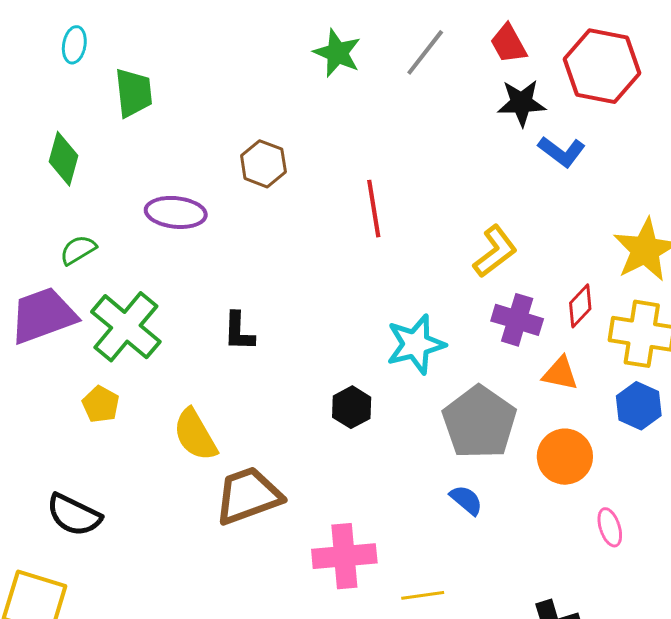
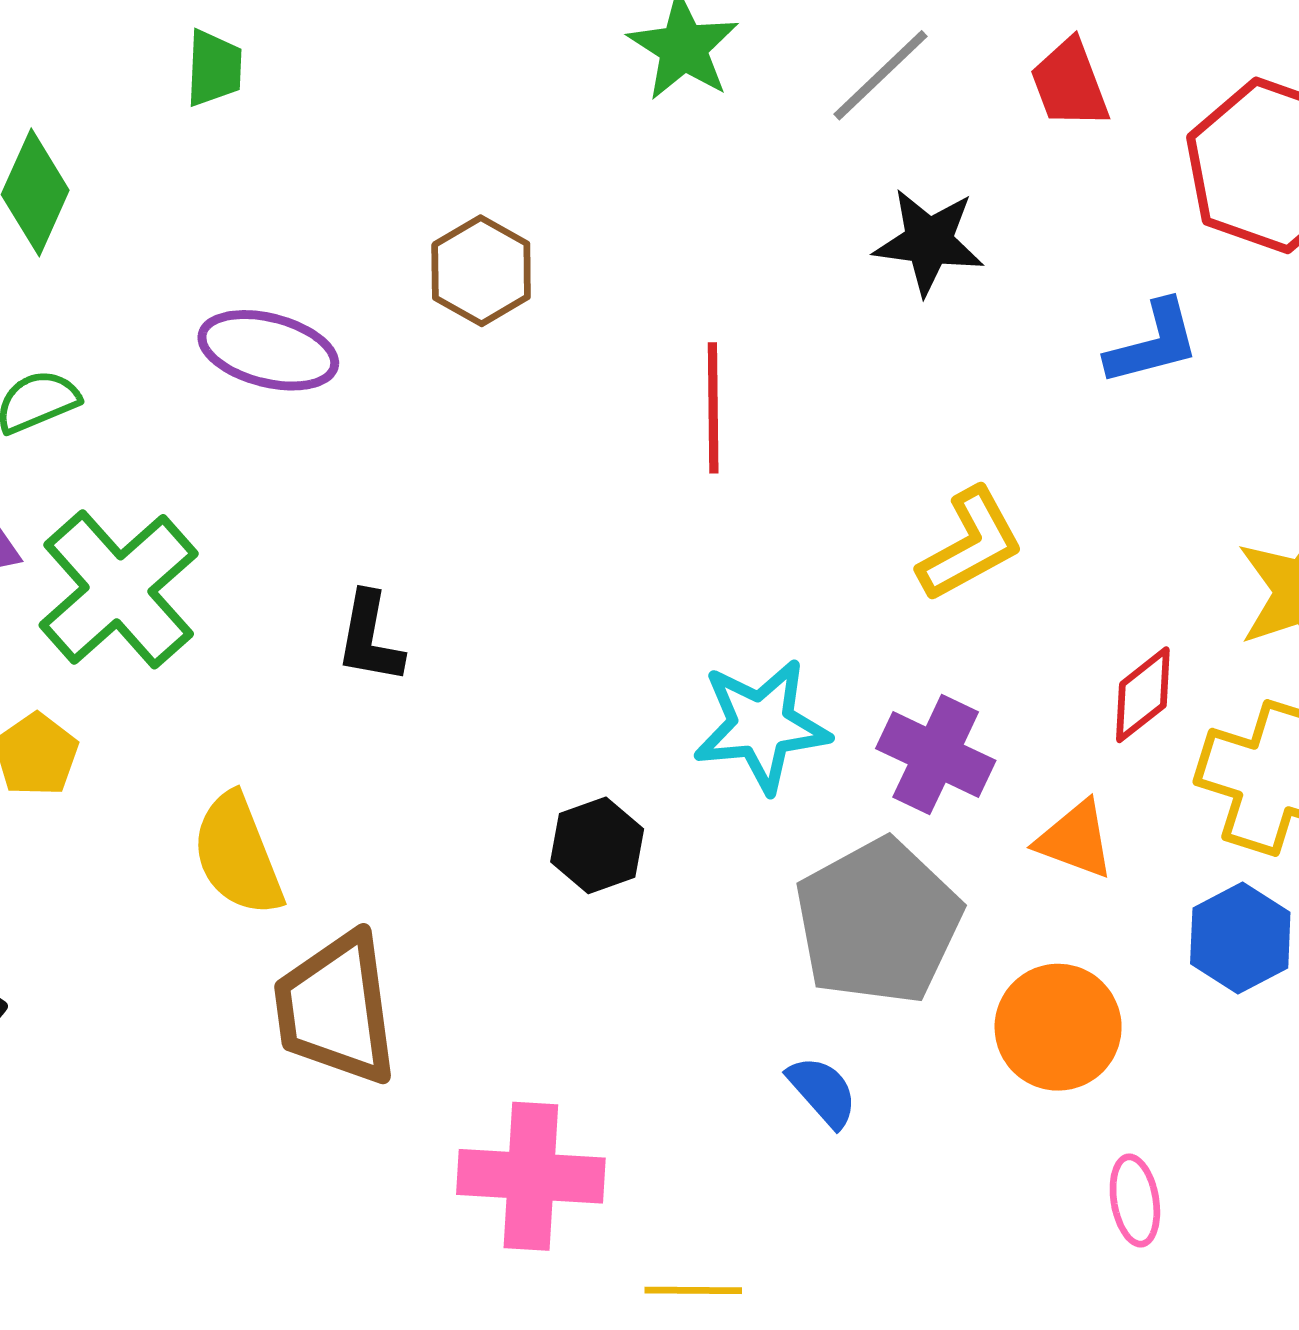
green trapezoid: (134, 93) -> (214, 68), size x0.7
black star: (521, 103) -> (929, 242), moved
blue L-shape: (562, 152) -> (1153, 343), turned -60
purple cross: (517, 320) -> (936, 754), moved
brown trapezoid: (248, 496) -> (336, 1009), turned -86

